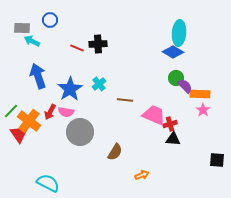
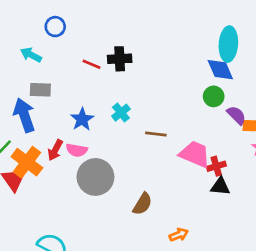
gray rectangle: (22, 28) -> (40, 90), moved
blue diamond: (173, 52) -> (220, 70), turned 35
blue arrow: (38, 76) -> (24, 115), moved
green circle: (176, 78) -> (214, 96), moved
blue star: (70, 89) -> (82, 119), size x0.7

